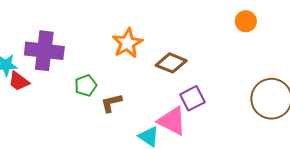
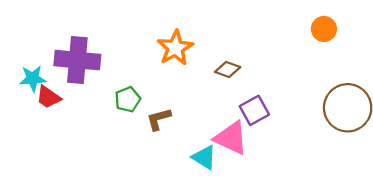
orange circle: (246, 21) -> (324, 29), moved
brown diamond: (171, 63) -> (228, 69), size x0.7

